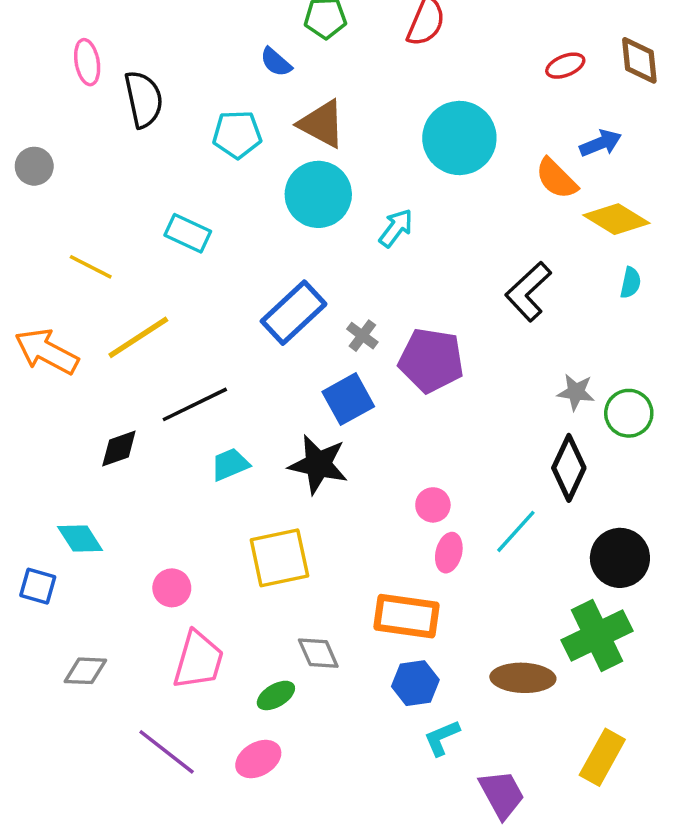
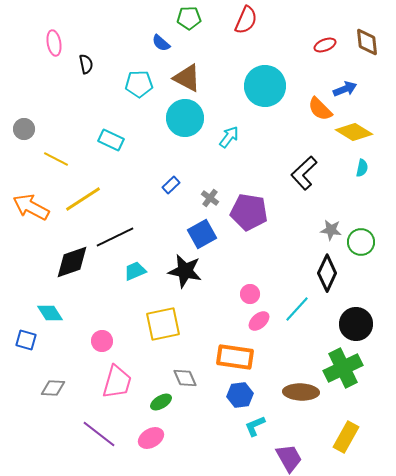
black semicircle: (144, 99) -> (86, 64), size x0.6
gray circle: (34, 166) -> (24, 129), moved
blue rectangle: (294, 313) -> (171, 185), size x0.5
black diamond: (119, 448) -> (72, 262), size x1.5
pink ellipse: (449, 553) -> (259, 321), turned 35

